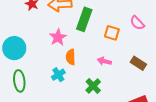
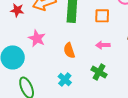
pink star: (58, 37) -> (37, 38), moved
cyan cross: (58, 75) -> (65, 80), moved

